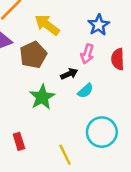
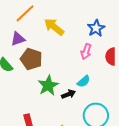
brown pentagon: (33, 55) -> (31, 59), moved, turned -30
black arrow: (69, 74) -> (69, 94), moved

